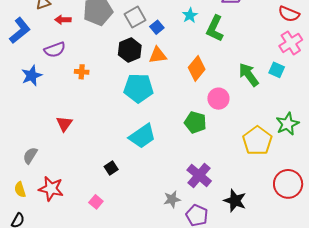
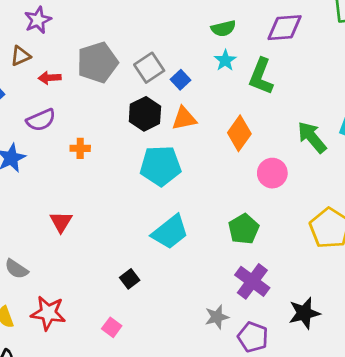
green pentagon: (195, 122) -> (244, 229), moved, turned 30
gray semicircle: (30, 156) -> (16, 269), turned -84
black star: (235, 201) -> (304, 313), turned -30

